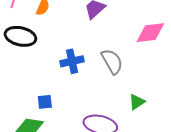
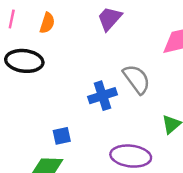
blue cross: (72, 61) -> (102, 96), moved

